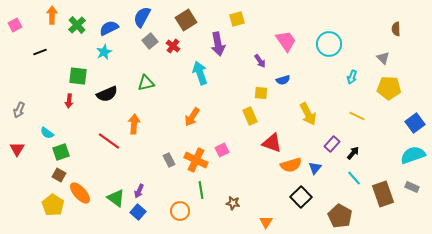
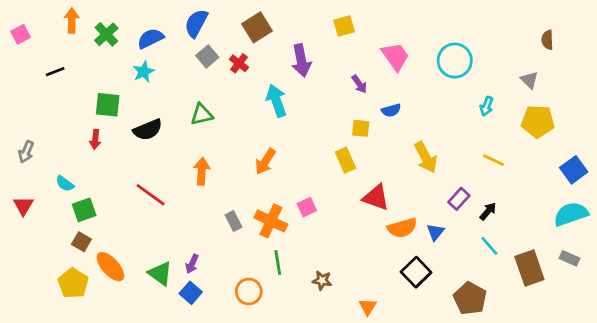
yellow square: (237, 19) -> (344, 26), moved
orange arrow: (134, 124) -> (202, 171), moved

